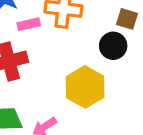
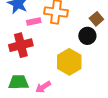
brown square: (127, 19) -> (96, 19), turned 32

